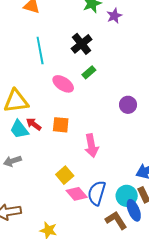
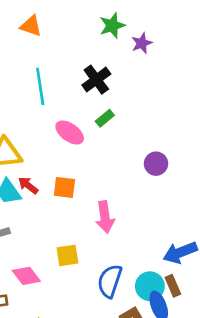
yellow square: (65, 175) -> (67, 255), turned 30
pink diamond: (77, 194) -> (26, 276), moved

